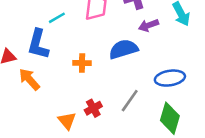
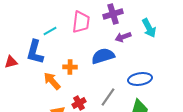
orange arrow: (29, 79) -> (52, 81), moved

